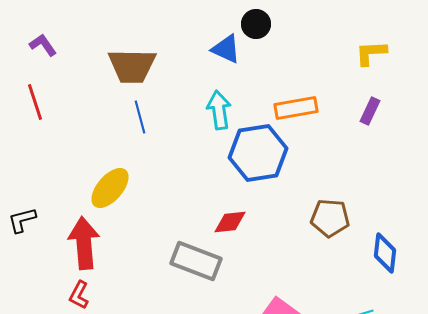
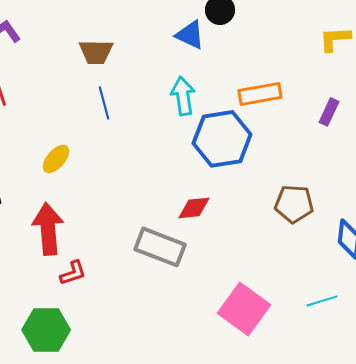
brown trapezoid: (132, 66) -> (96, 52), size x0.7
purple rectangle: (370, 111) -> (329, 112), moved
yellow ellipse: (110, 188) -> (56, 159), moved, size x0.7
red L-shape: (79, 295) -> (73, 273), moved, turned -136

